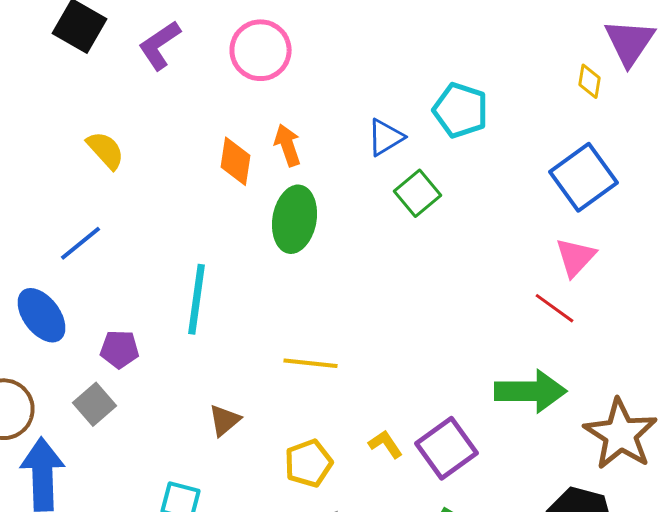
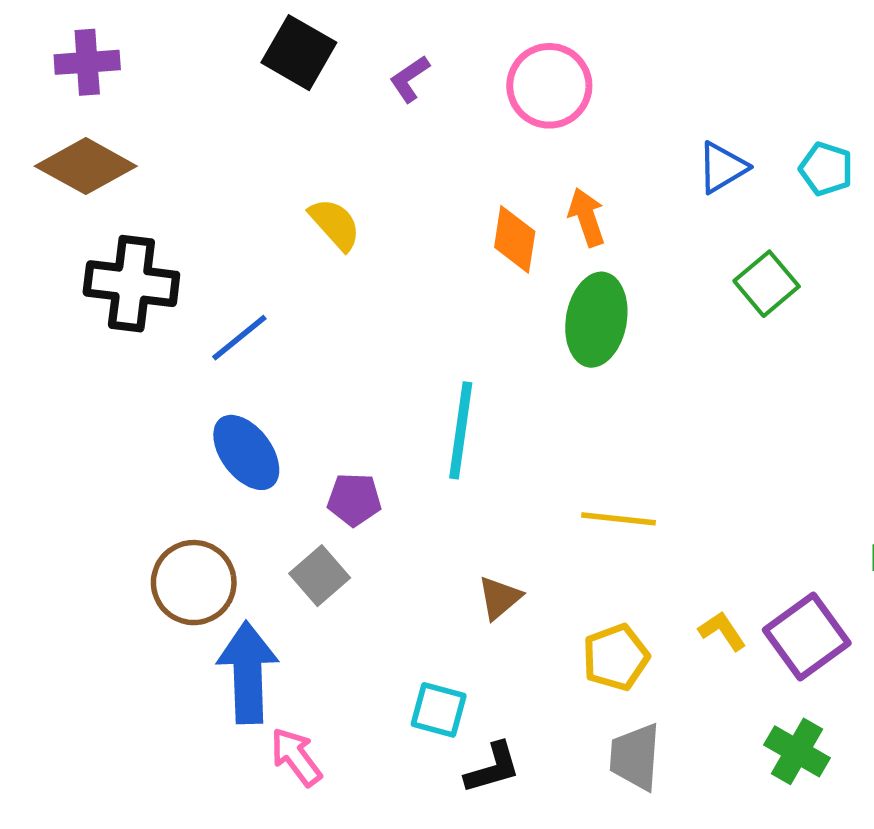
purple L-shape: (160, 45) -> (410, 79), size x0.7
cyan pentagon: (460, 110) -> (826, 169), size x0.7
blue triangle: (386, 137) -> (722, 167), moved
blue line: (80, 243) -> (239, 338), moved

